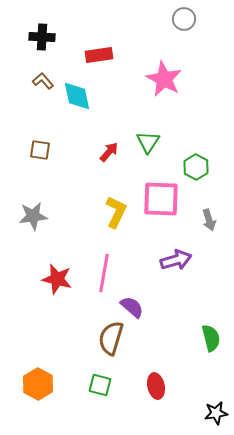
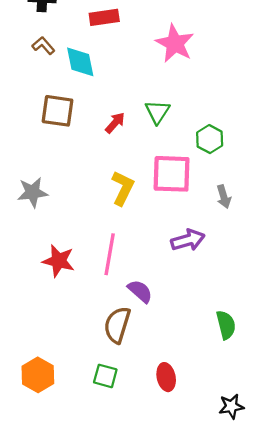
brown square: (40, 150) -> (57, 111), moved, size x1.5

